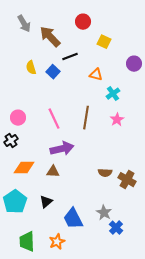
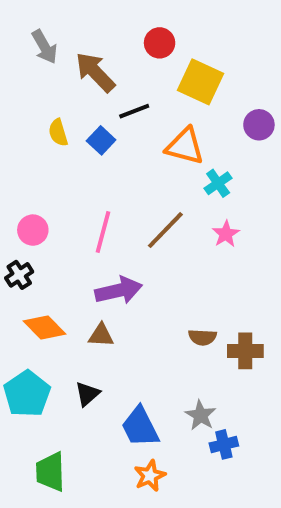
yellow square: (104, 42) -> (200, 82), size x1.6
orange triangle: (96, 75) -> (185, 146), size x1.5
brown line: (86, 118) -> (165, 230), turned 35
pink line: (54, 119) -> (103, 232), turned 40
orange diamond: (24, 168) -> (45, 328), turned 45
brown cross: (127, 180) -> (245, 351), turned -30
blue cross: (116, 228) -> (224, 444), turned 32
orange star: (57, 242) -> (150, 476), moved

